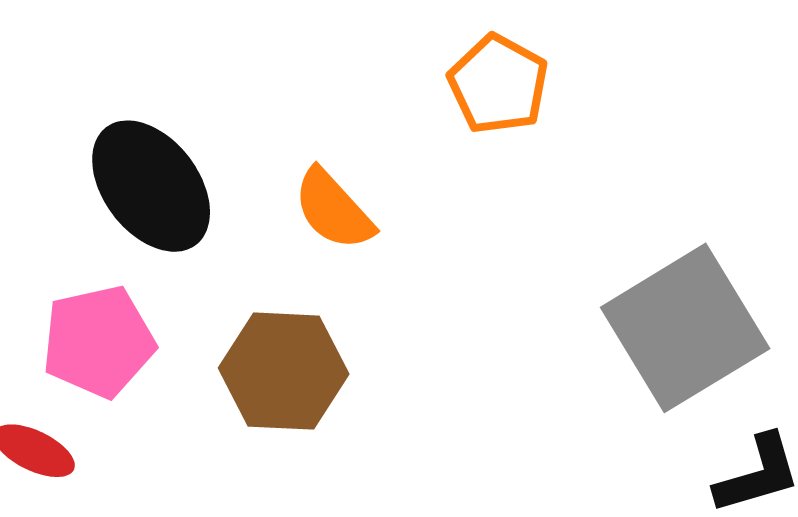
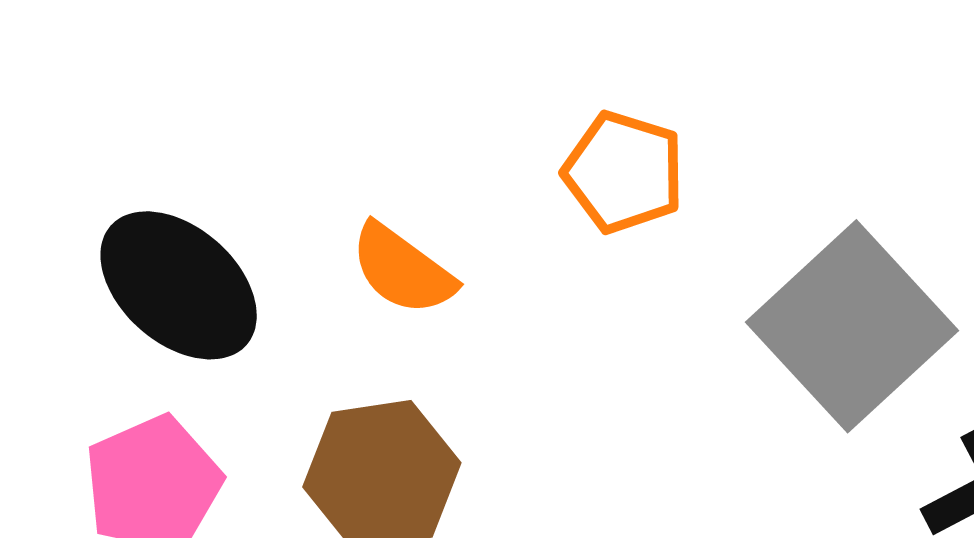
orange pentagon: (498, 84) -> (624, 172), moved

